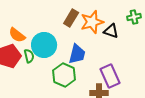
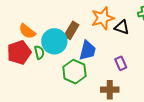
brown rectangle: (71, 18) -> (71, 30), moved
purple rectangle: (110, 76) -> (121, 63), moved, size x0.6

